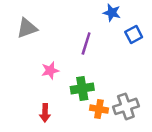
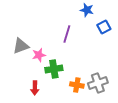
gray triangle: (27, 28) -> (21, 46), moved
green cross: (82, 88) -> (54, 69), moved

